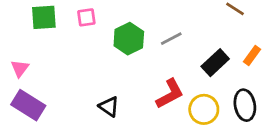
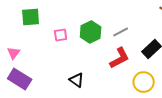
pink square: (86, 17) -> (61, 35), moved
red L-shape: (170, 94) -> (120, 58), moved

